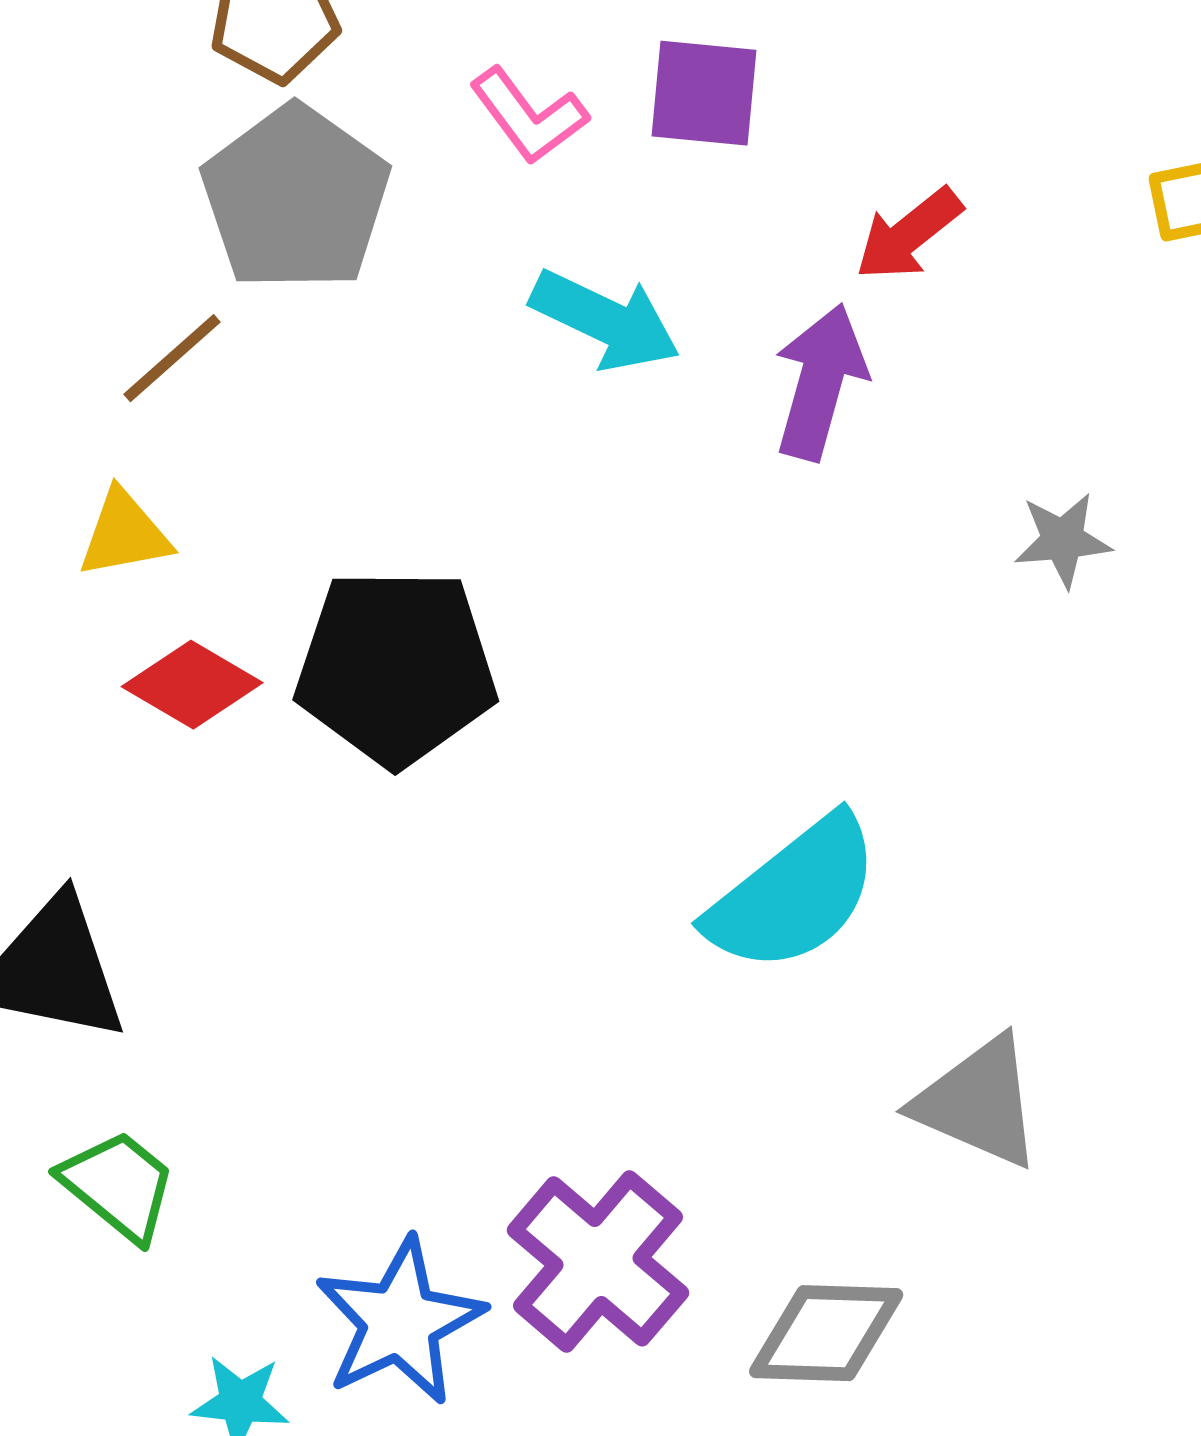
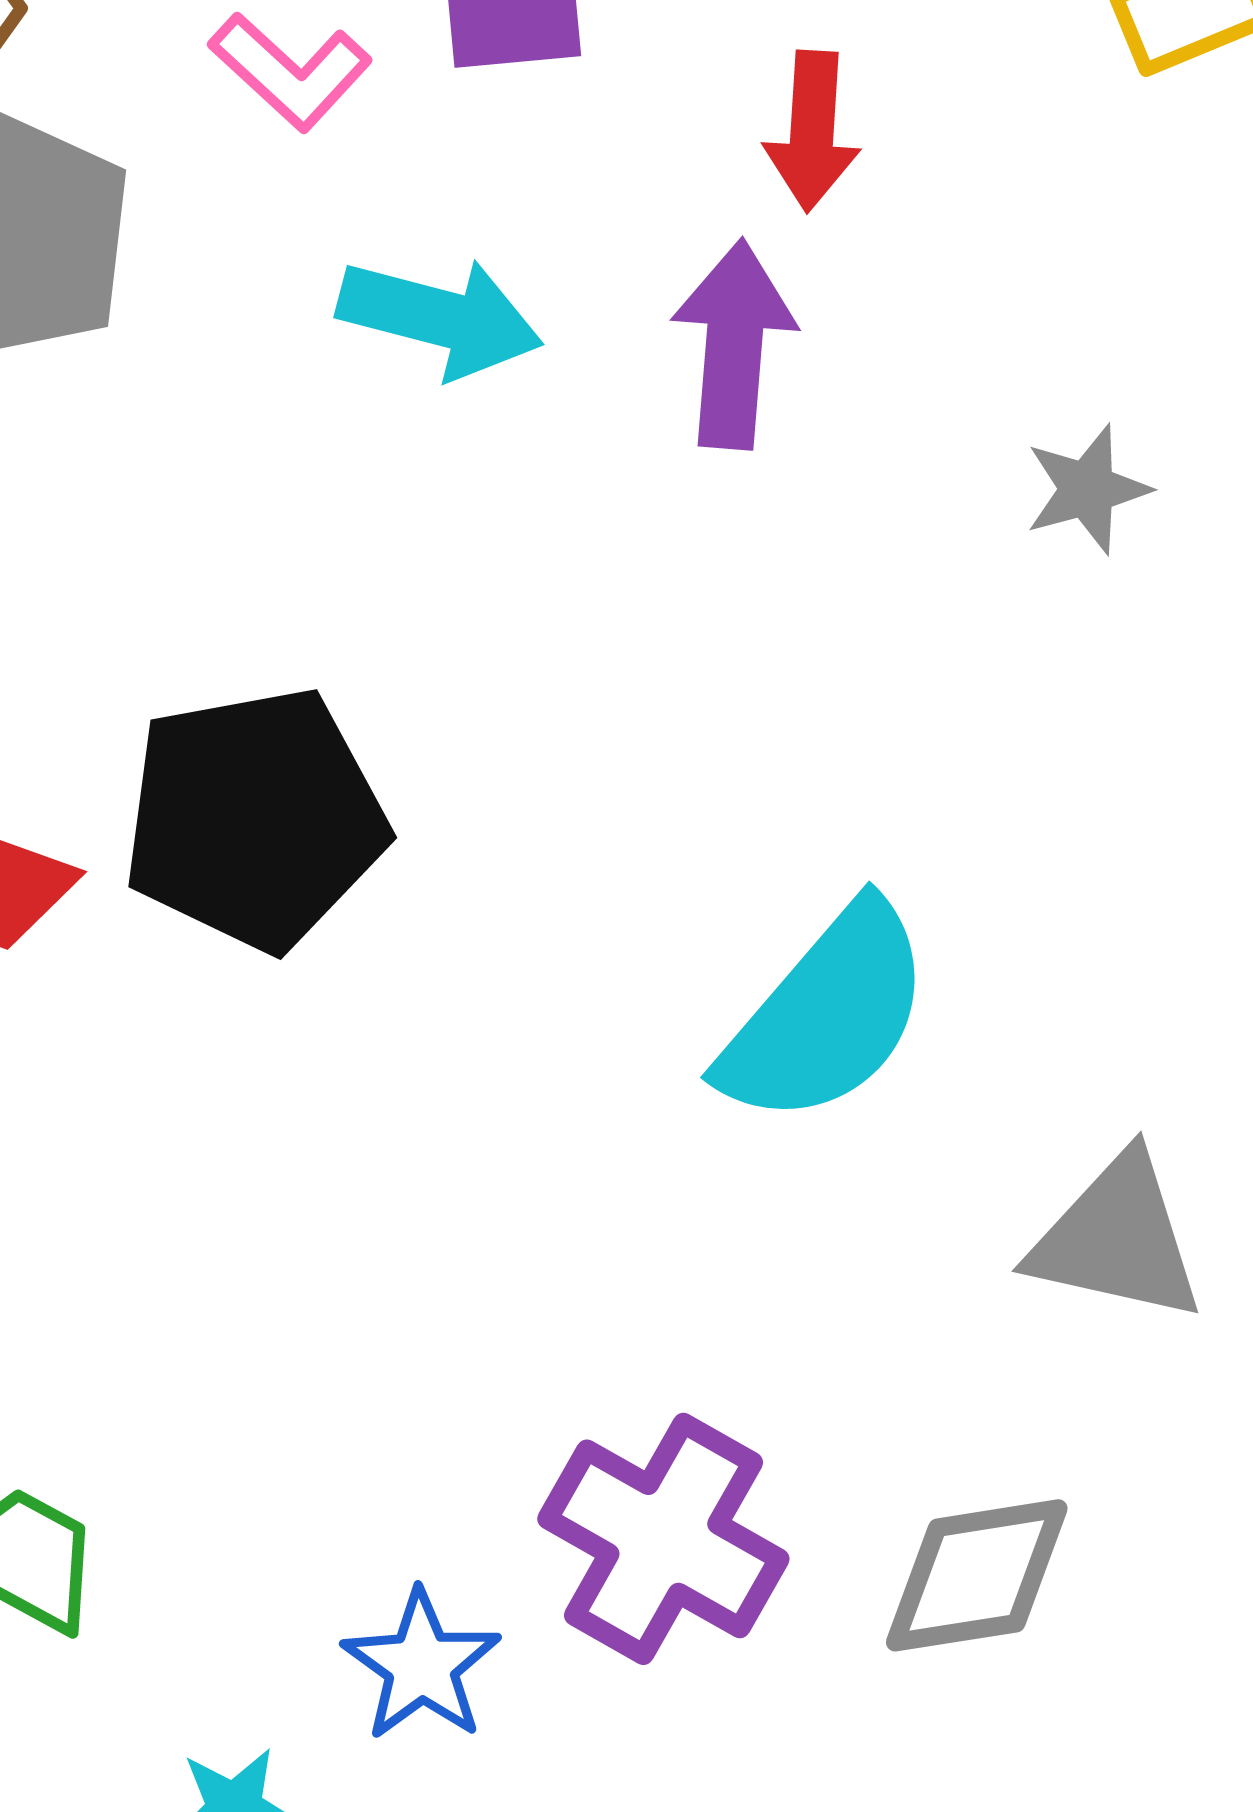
red arrow: (909, 234) -> (812, 131), turned -37
blue star: (400, 1321) -> (421, 1666), size x0.7

